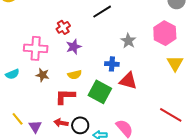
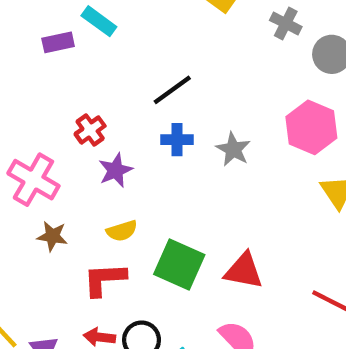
pink cross: (36, 48) -> (33, 180), turned 30
blue cross: (112, 64) -> (177, 140), moved
red triangle: (128, 81) -> (244, 271), moved

